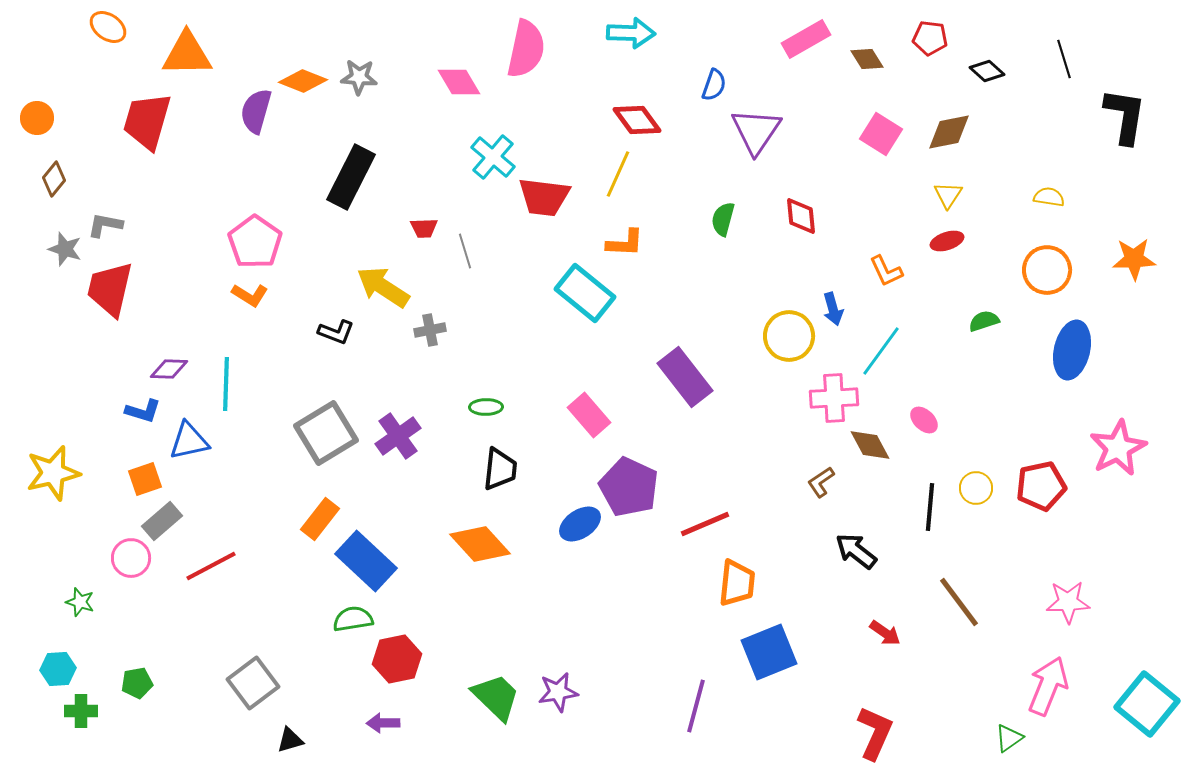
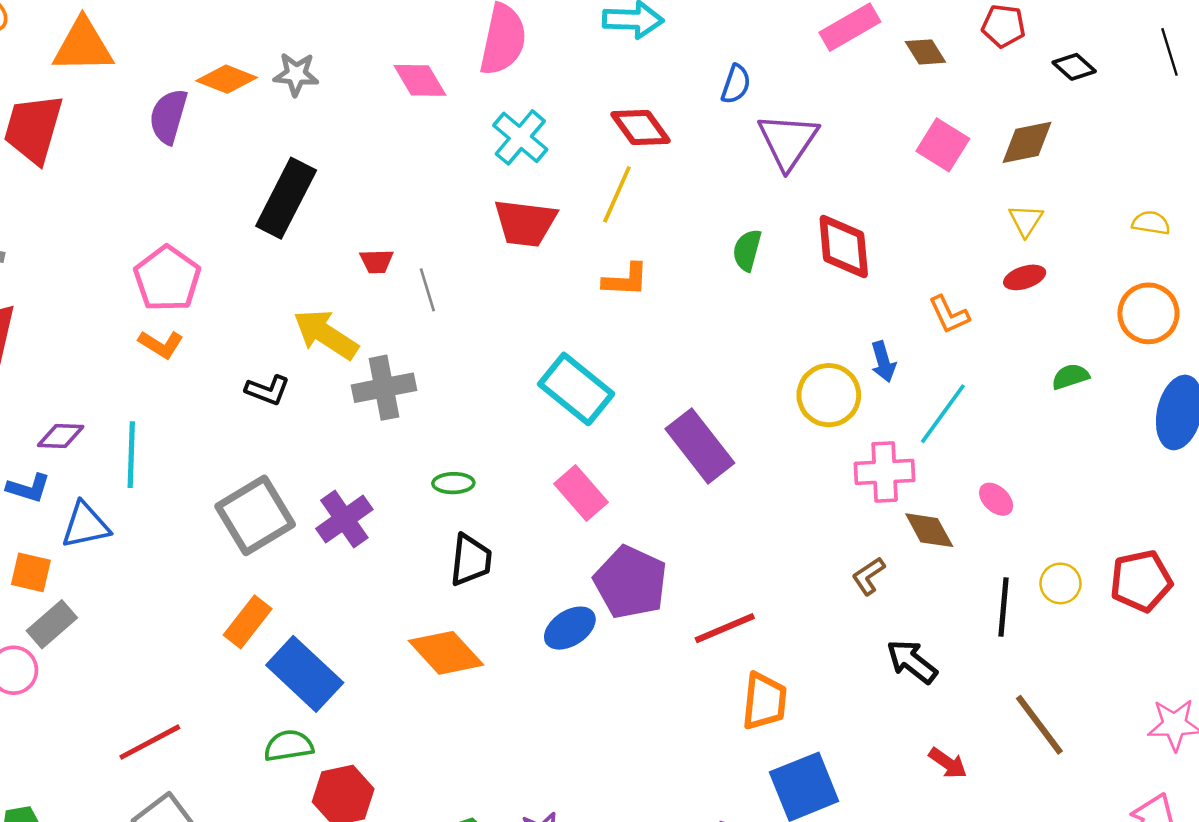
cyan cross: (493, 157) -> (520, 137), moved
red diamond: (801, 216) -> (844, 246), size x1.4
cyan rectangle: (585, 293) -> (576, 389), moved
gray cross: (430, 330) -> (384, 388), size x1.6
orange square: (145, 479) -> (31, 572), turned 32
red line: (211, 566) -> (150, 742), moved

